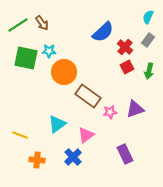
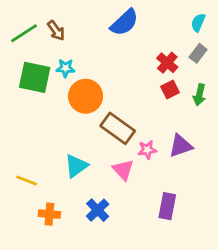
blue semicircle: (103, 32) -> (124, 23), moved
pink triangle: (86, 135) -> (123, 170), moved, turned -36
purple rectangle: (125, 154) -> (167, 206), turned 36

